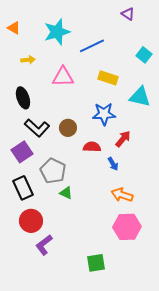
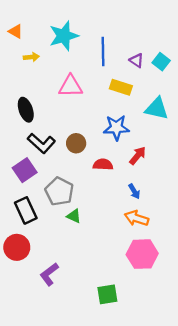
purple triangle: (128, 14) -> (137, 60), moved
blue line: (92, 46) -> (103, 51), turned -65
yellow arrow: (28, 60) -> (31, 57), moved
blue arrow: (113, 164) -> (134, 191), moved
red circle: (31, 221) -> (17, 247), moved

